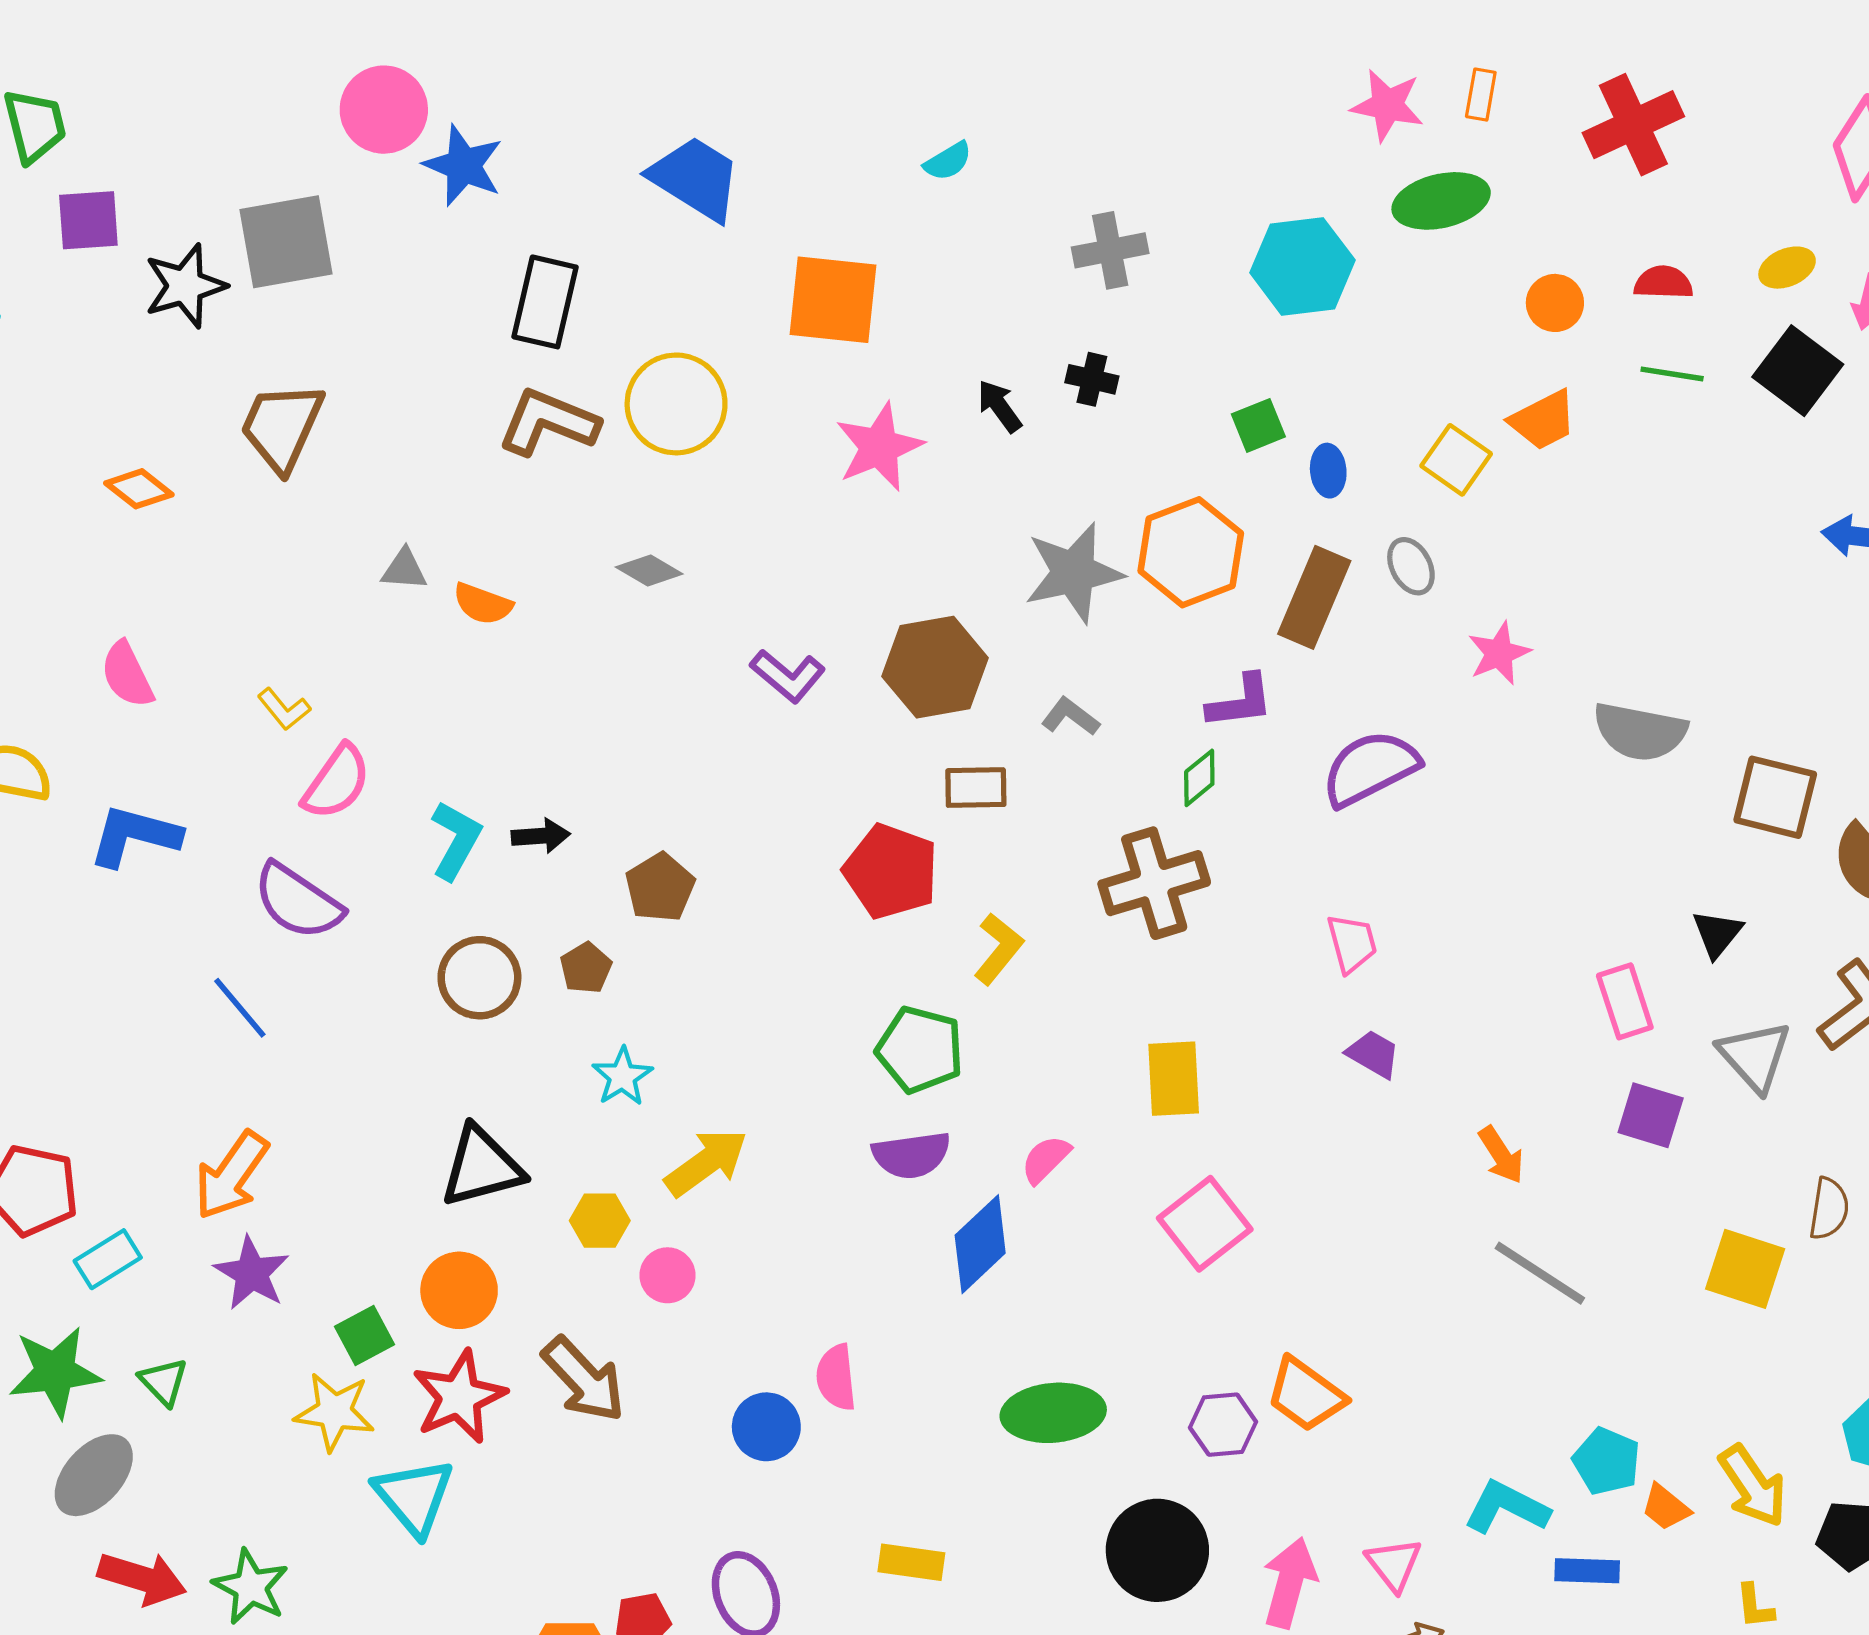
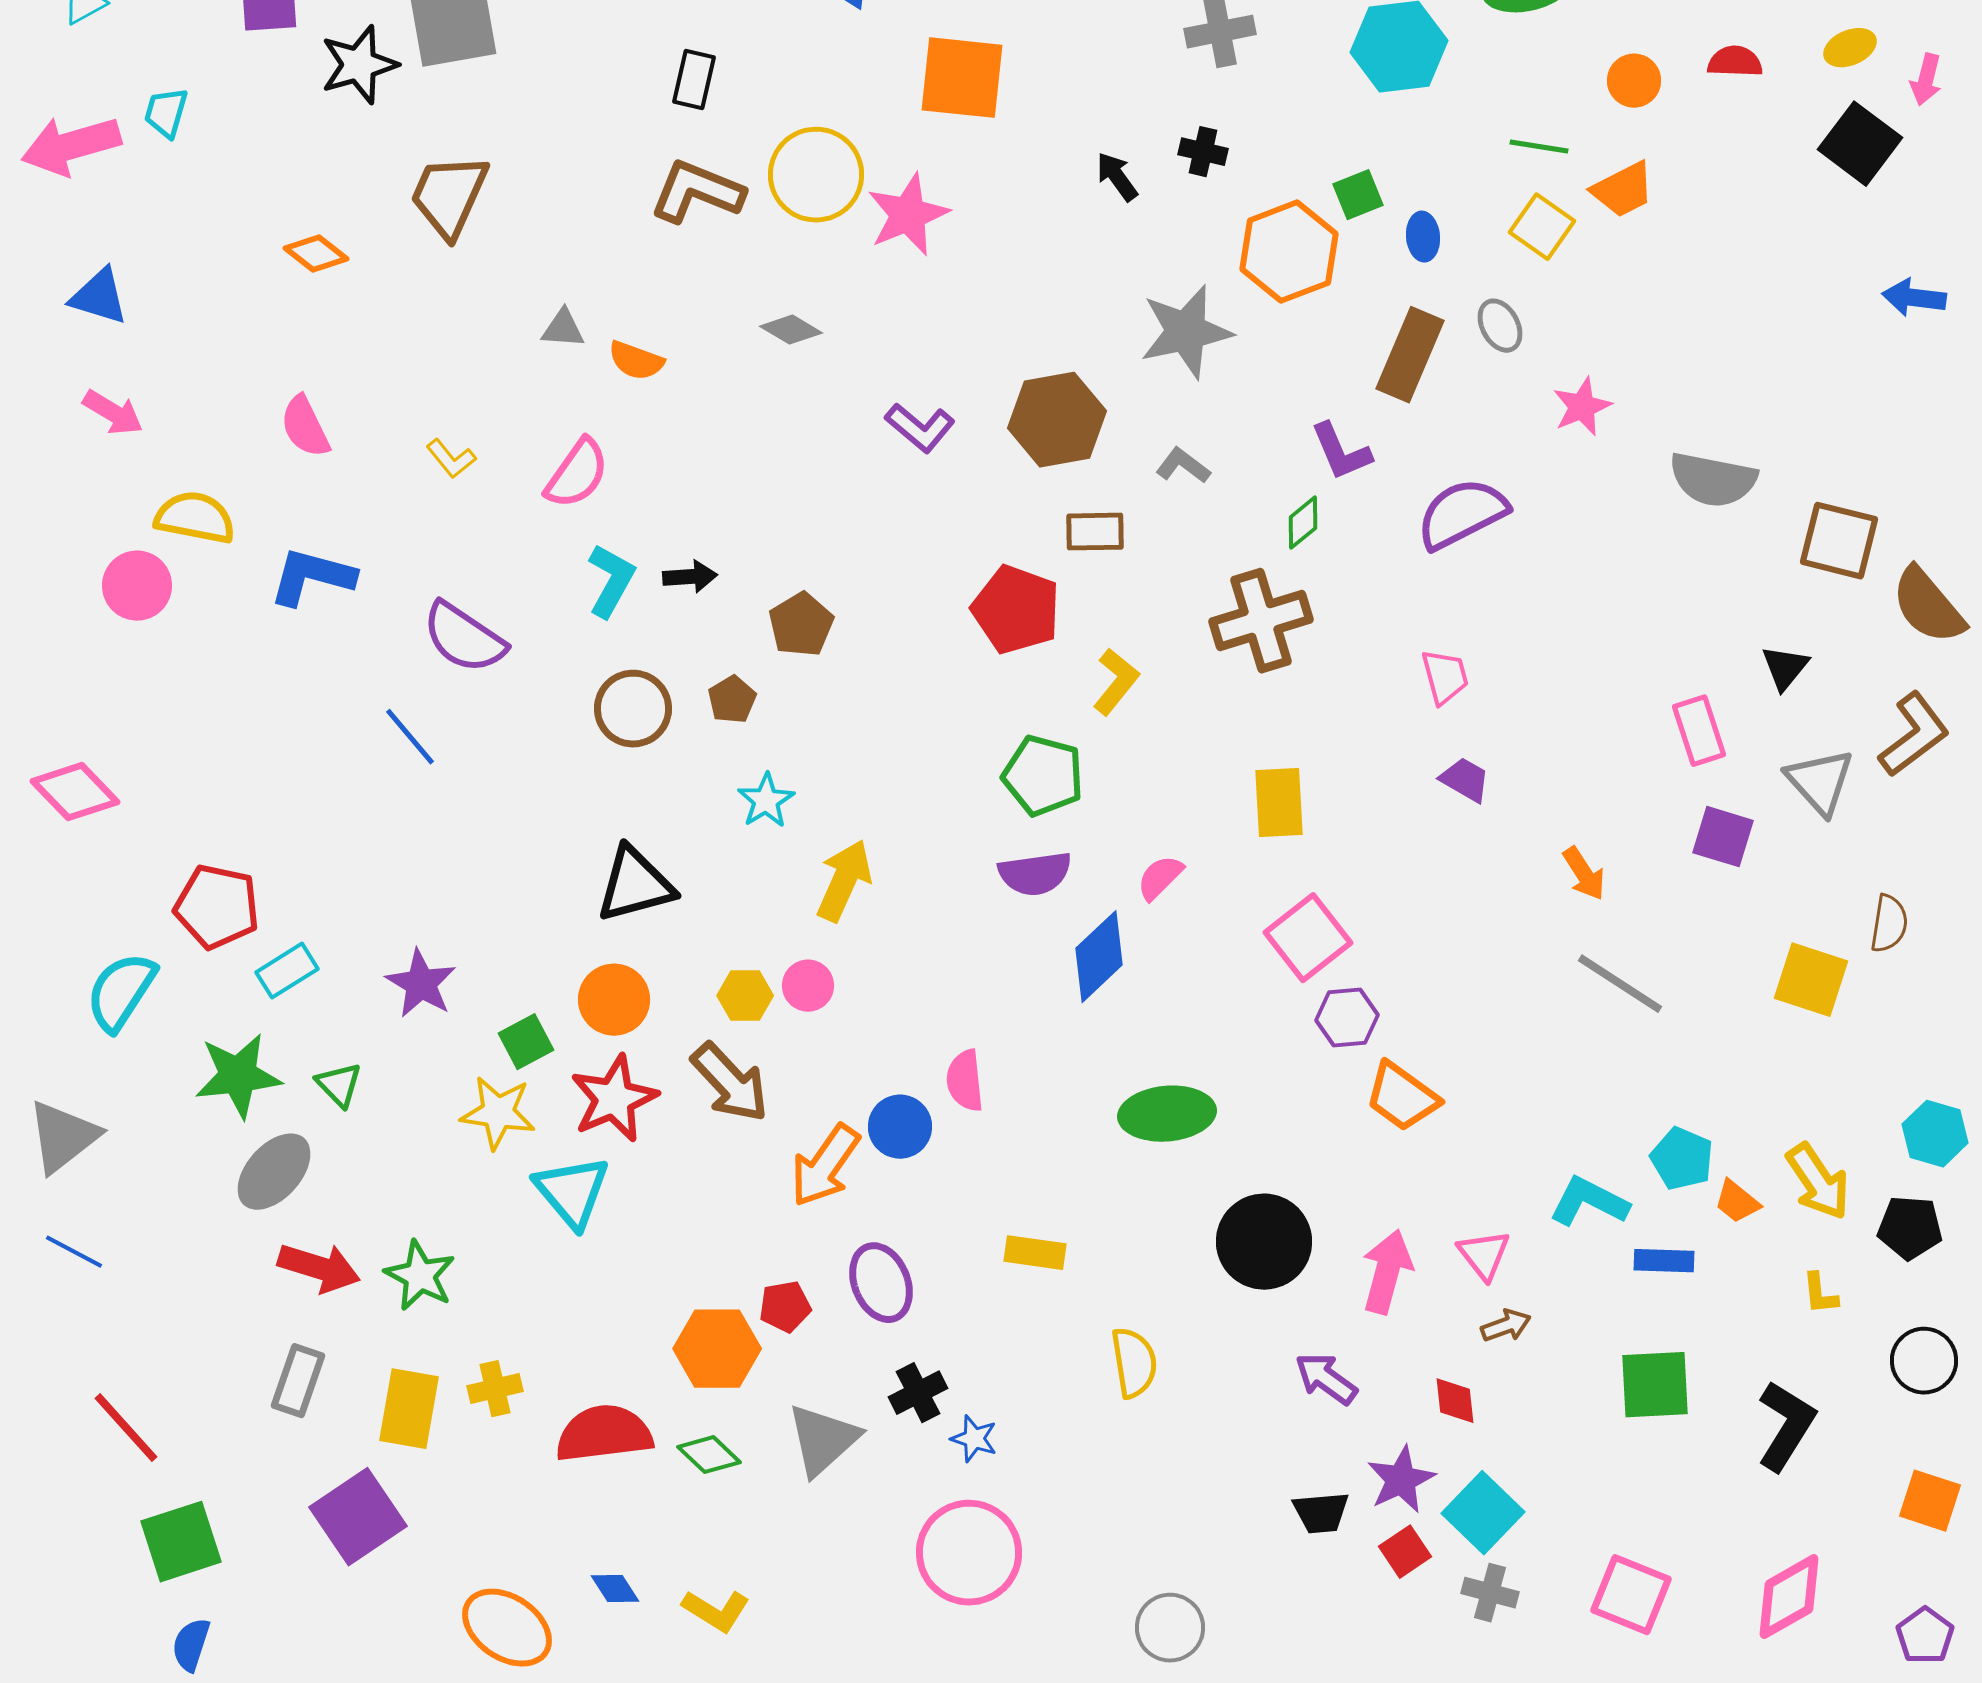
black rectangle: (545, 302) -> (694, 80), size x0.7
green line: (1672, 374) -> (1539, 147), moved
pink star: (879, 447) -> (908, 215), moved
orange hexagon: (1191, 552) -> (1289, 252), moved
purple L-shape: (1240, 702) -> (1341, 452), turned 74
pink semicircle: (337, 782) -> (577, 474), moved
yellow arrow: (706, 1163) -> (844, 881), turned -30
orange arrow: (231, 1175) -> (825, 1166), moved
yellow hexagon: (600, 1221) -> (745, 996), moved
purple hexagon: (1223, 1425) -> (1347, 1018), moved

